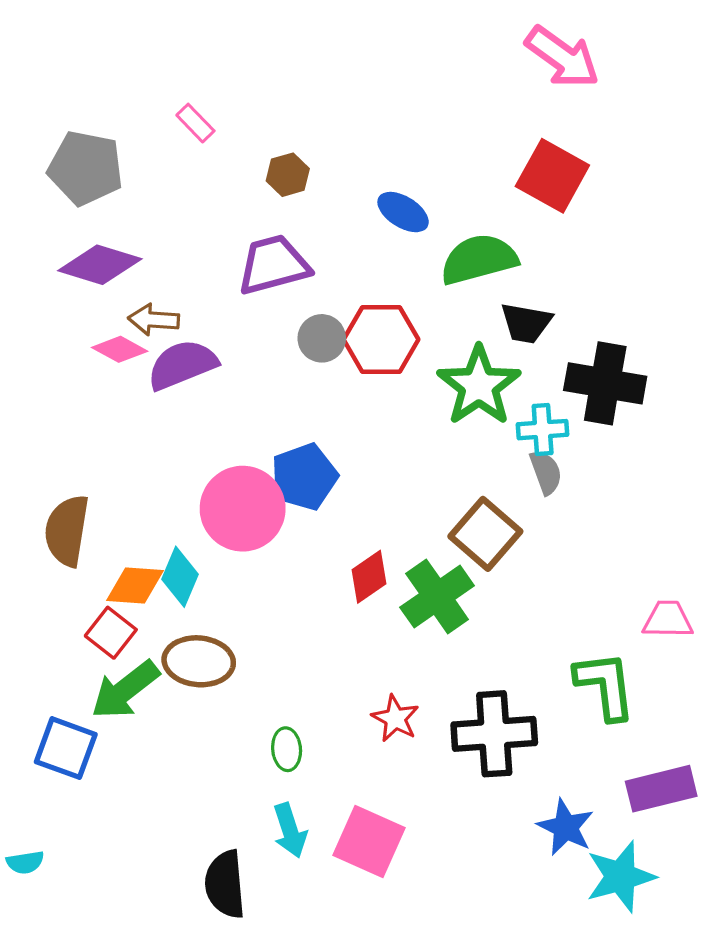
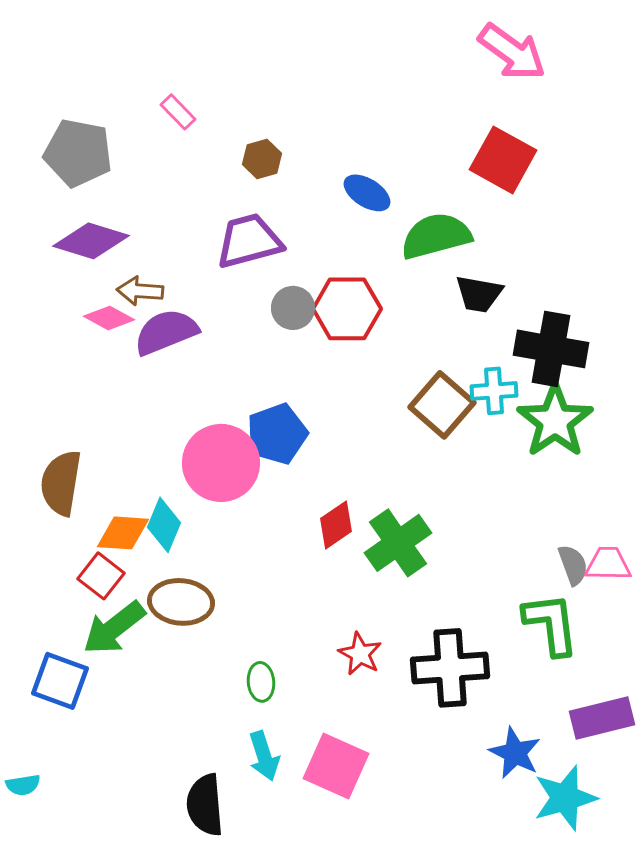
green star: (479, 386) -> (555, 421), moved
gray semicircle: (546, 472) -> (573, 565), moved
brown square: (485, 534) -> (442, 405), moved

